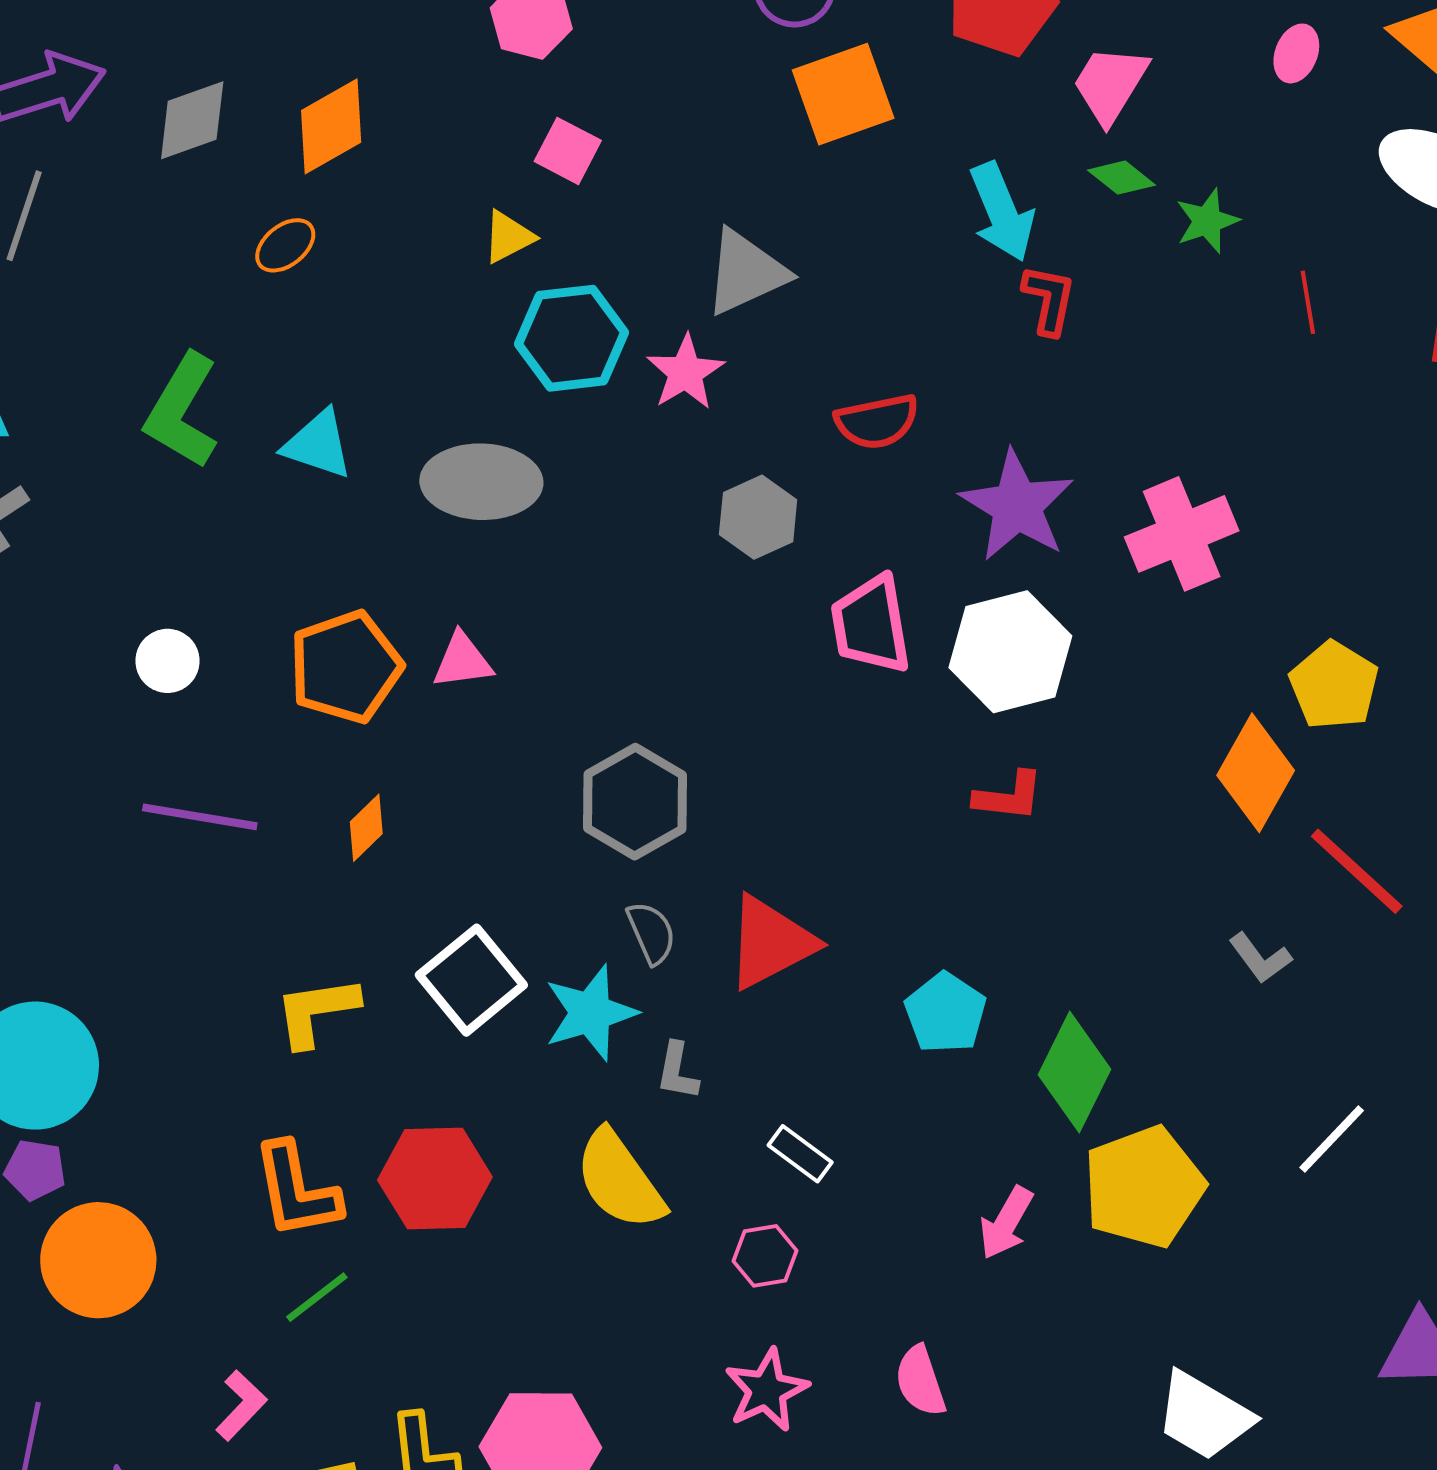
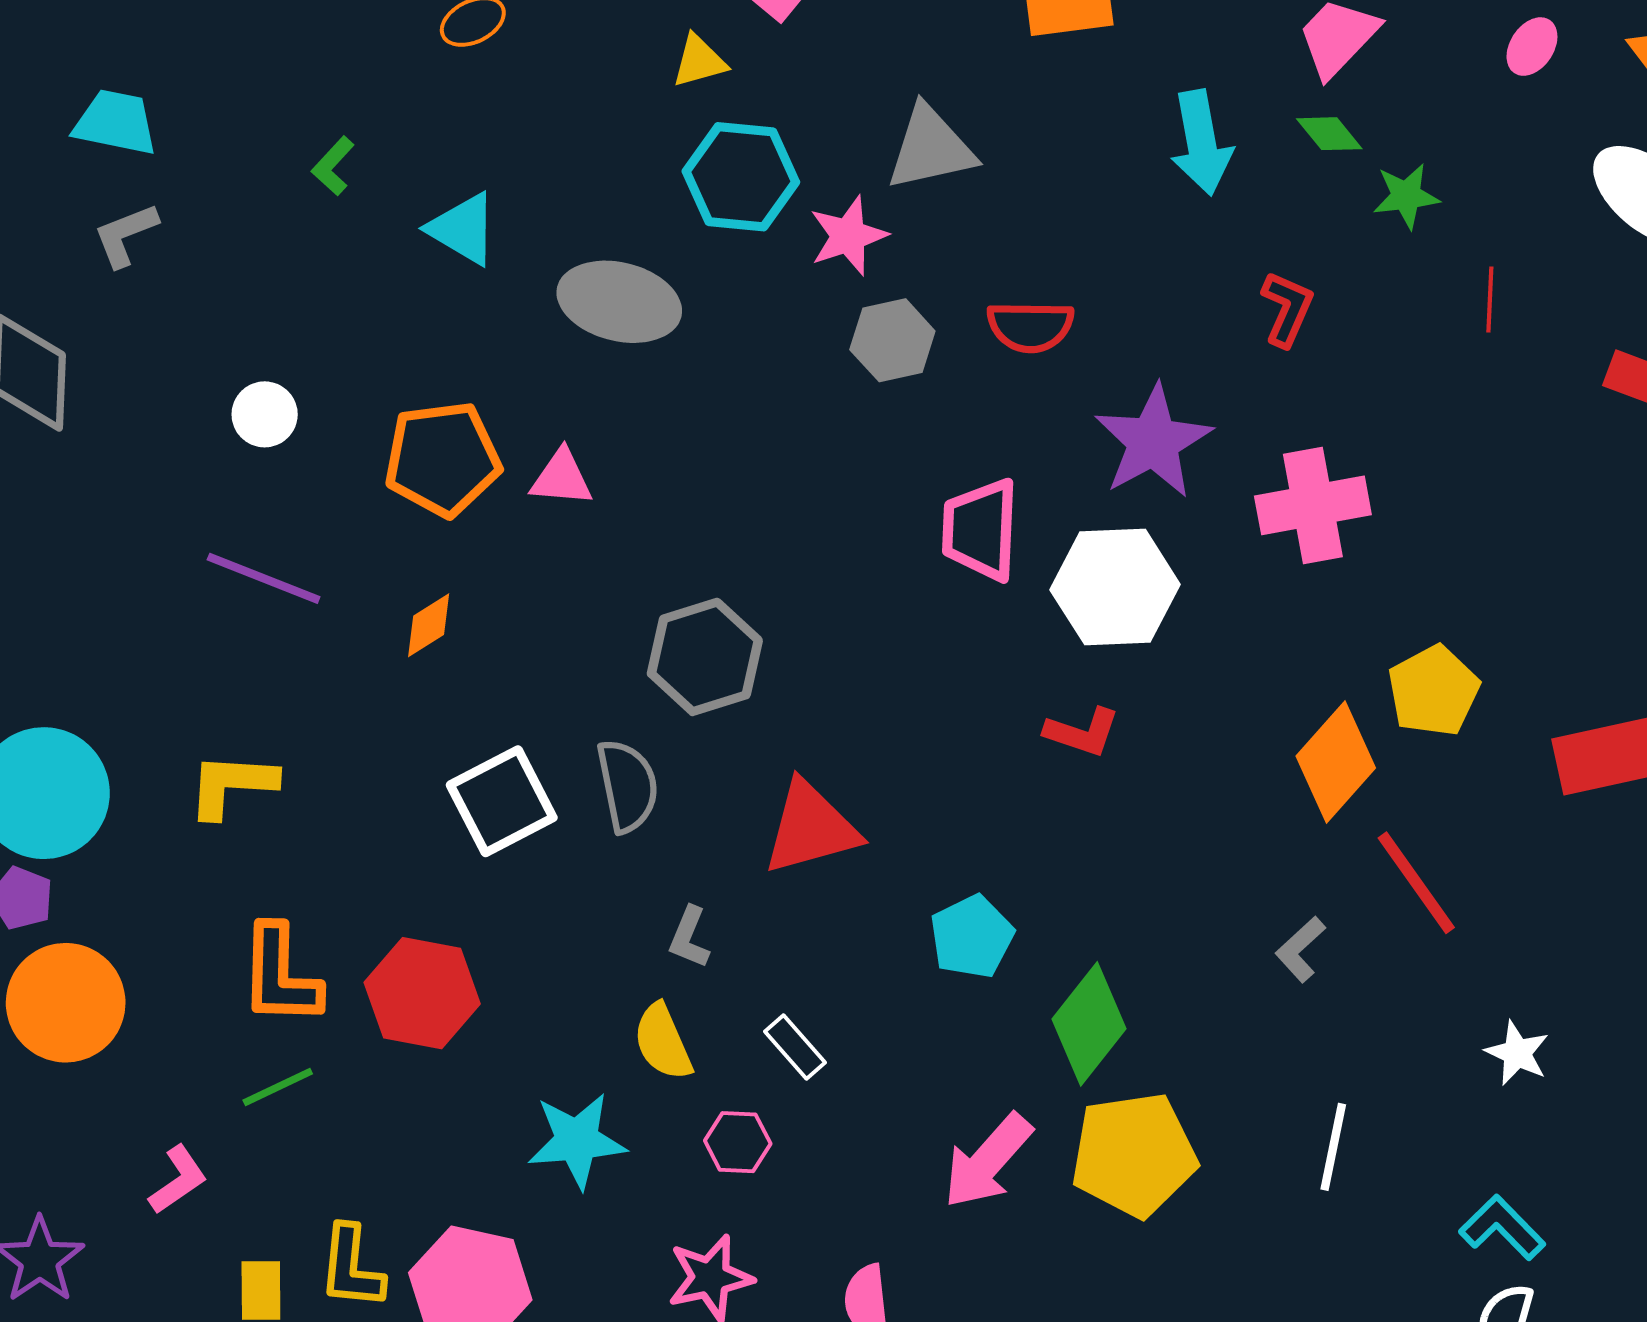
red L-shape: (1049, 300) -> (1287, 309), moved
green L-shape: (182, 411) -> (333, 166), size x0.5
gray hexagon: (758, 517) -> (892, 340), moved
gray semicircle: (651, 933) -> (627, 786), moved, size x1.4
gray L-shape: (1260, 958) -> (1300, 949), turned 72
yellow L-shape: (316, 1011) -> (232, 785), moved
cyan star: (590, 1013) -> (577, 1141), moved
white line: (1332, 1139) -> (1333, 1147), turned -44
yellow semicircle: (620, 1180) -> (663, 1042), moved, size x0.7
pink arrow: (1006, 1223) -> (988, 1161), size x1.4

